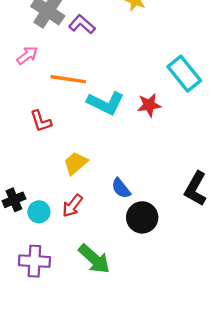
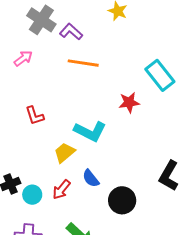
orange line: (68, 79) -> (83, 63), moved
cyan L-shape: (106, 103) -> (90, 131), moved
blue semicircle: (121, 188) -> (91, 178), moved

